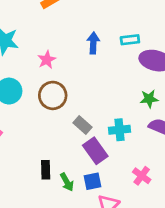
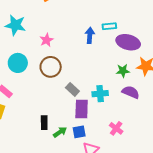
blue arrow: (93, 43) -> (90, 35), moved
purple rectangle: (95, 151) -> (82, 109), turned 36
green arrow: (67, 182) -> (60, 132), turned -96

